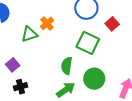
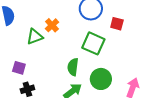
red square: (112, 24) -> (117, 24), turned -32
purple square: (13, 65) -> (19, 68), turned -32

